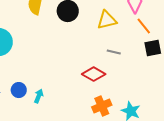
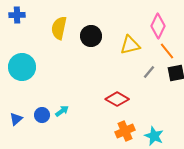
gray line: (114, 52) -> (149, 72), moved, turned -64
cyan arrow: (39, 96) -> (62, 111), moved, turned 32

